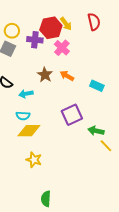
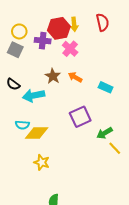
yellow arrow: (66, 24) -> (74, 24), turned 32
cyan arrow: (26, 94) -> (34, 95), size x1.5
cyan semicircle: (23, 116) -> (22, 125), moved
green arrow: (96, 131) -> (105, 133), turned -42

